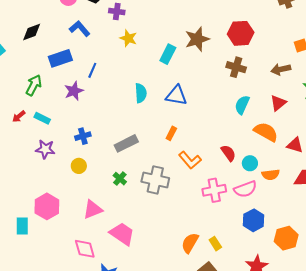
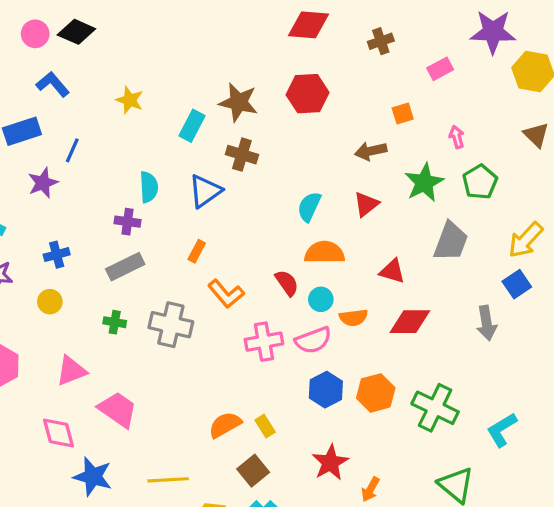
purple cross: (117, 12) -> (128, 222), moved
brown star: (197, 39) -> (239, 102), turned 30
brown cross: (236, 67) -> (242, 155), moved
blue triangle: (176, 95) -> (205, 191), turned -45
orange semicircle: (266, 132) -> (325, 253), moved, turned -30
green cross: (120, 179) -> (115, 322), turned -32
orange hexagon: (286, 238) -> (376, 393), moved
orange semicircle: (190, 243) -> (225, 425), turned 30

